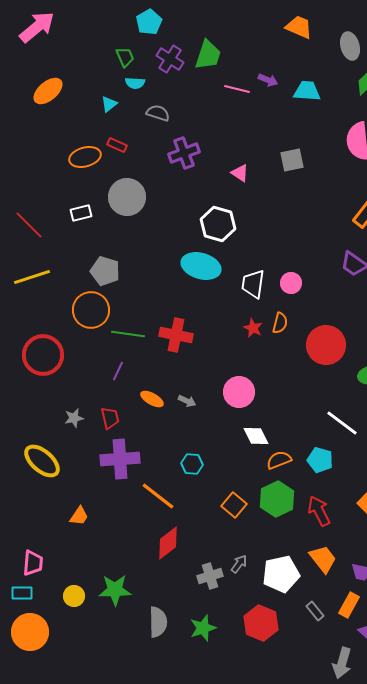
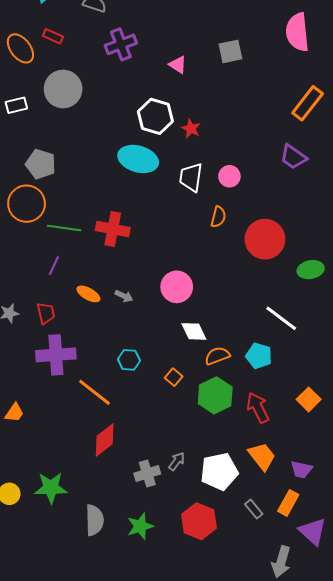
orange ellipse: (85, 157) -> (20, 48), turned 68
red star: (253, 328) -> (191, 129), moved
orange square: (234, 505) -> (174, 377), moved, size x0.7

